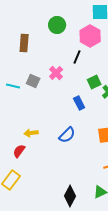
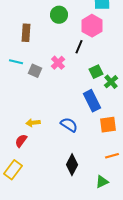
cyan line: (13, 86) -> (16, 62), moved
blue rectangle: (79, 103) -> (92, 101), moved, size x1.5
blue semicircle: (67, 135) -> (69, 125), turned -102
black diamond: (70, 196) -> (72, 165), moved

